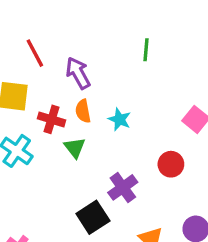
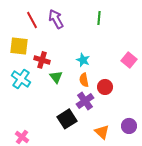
purple arrow: (78, 73) -> (56, 19), moved
orange semicircle: (83, 111) -> (84, 80), moved
red circle: (171, 164) -> (105, 87), moved

